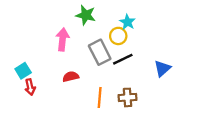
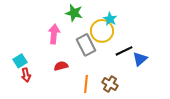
yellow circle: (118, 36) -> (102, 31), size x1.5
black line: (123, 59) -> (124, 51), moved
brown cross: (128, 97) -> (110, 84), turned 35

